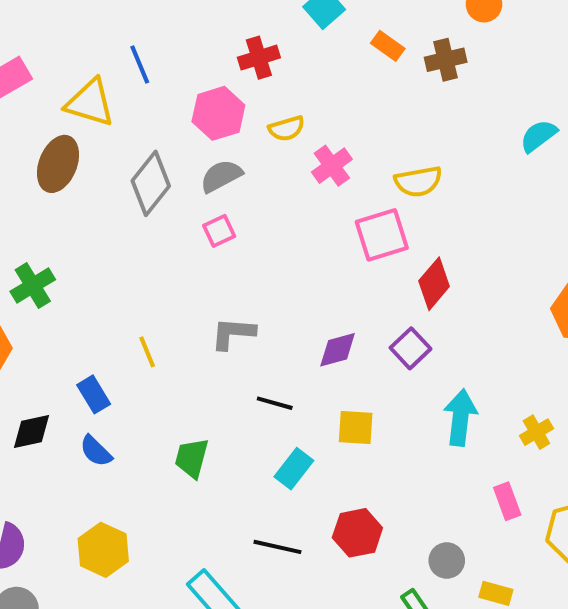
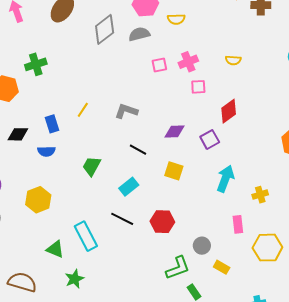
pink cross: (332, 166) -> (188, 62), moved
yellow semicircle: (418, 181) -> (233, 60), size x0.7
pink square: (219, 231) -> (159, 65), moved
pink square: (382, 235) -> (198, 87), moved, size x0.6
yellow line: (147, 352) -> (83, 110), turned 42
blue semicircle: (96, 451) -> (46, 151), turned -60
cyan rectangle: (294, 469) -> (129, 187), moved

